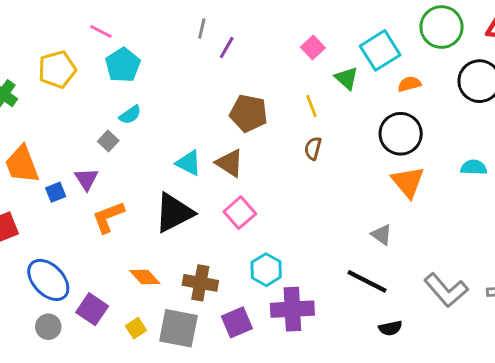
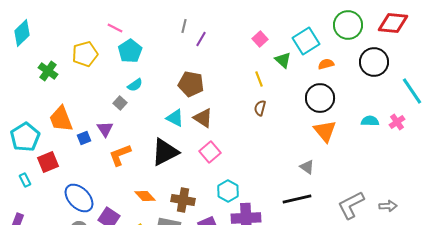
brown pentagon: (249, 113) -> (191, 84), moved
black line: (367, 281) -> (297, 199), turned -40
gray L-shape: (446, 290) -> (351, 205), turned 104

